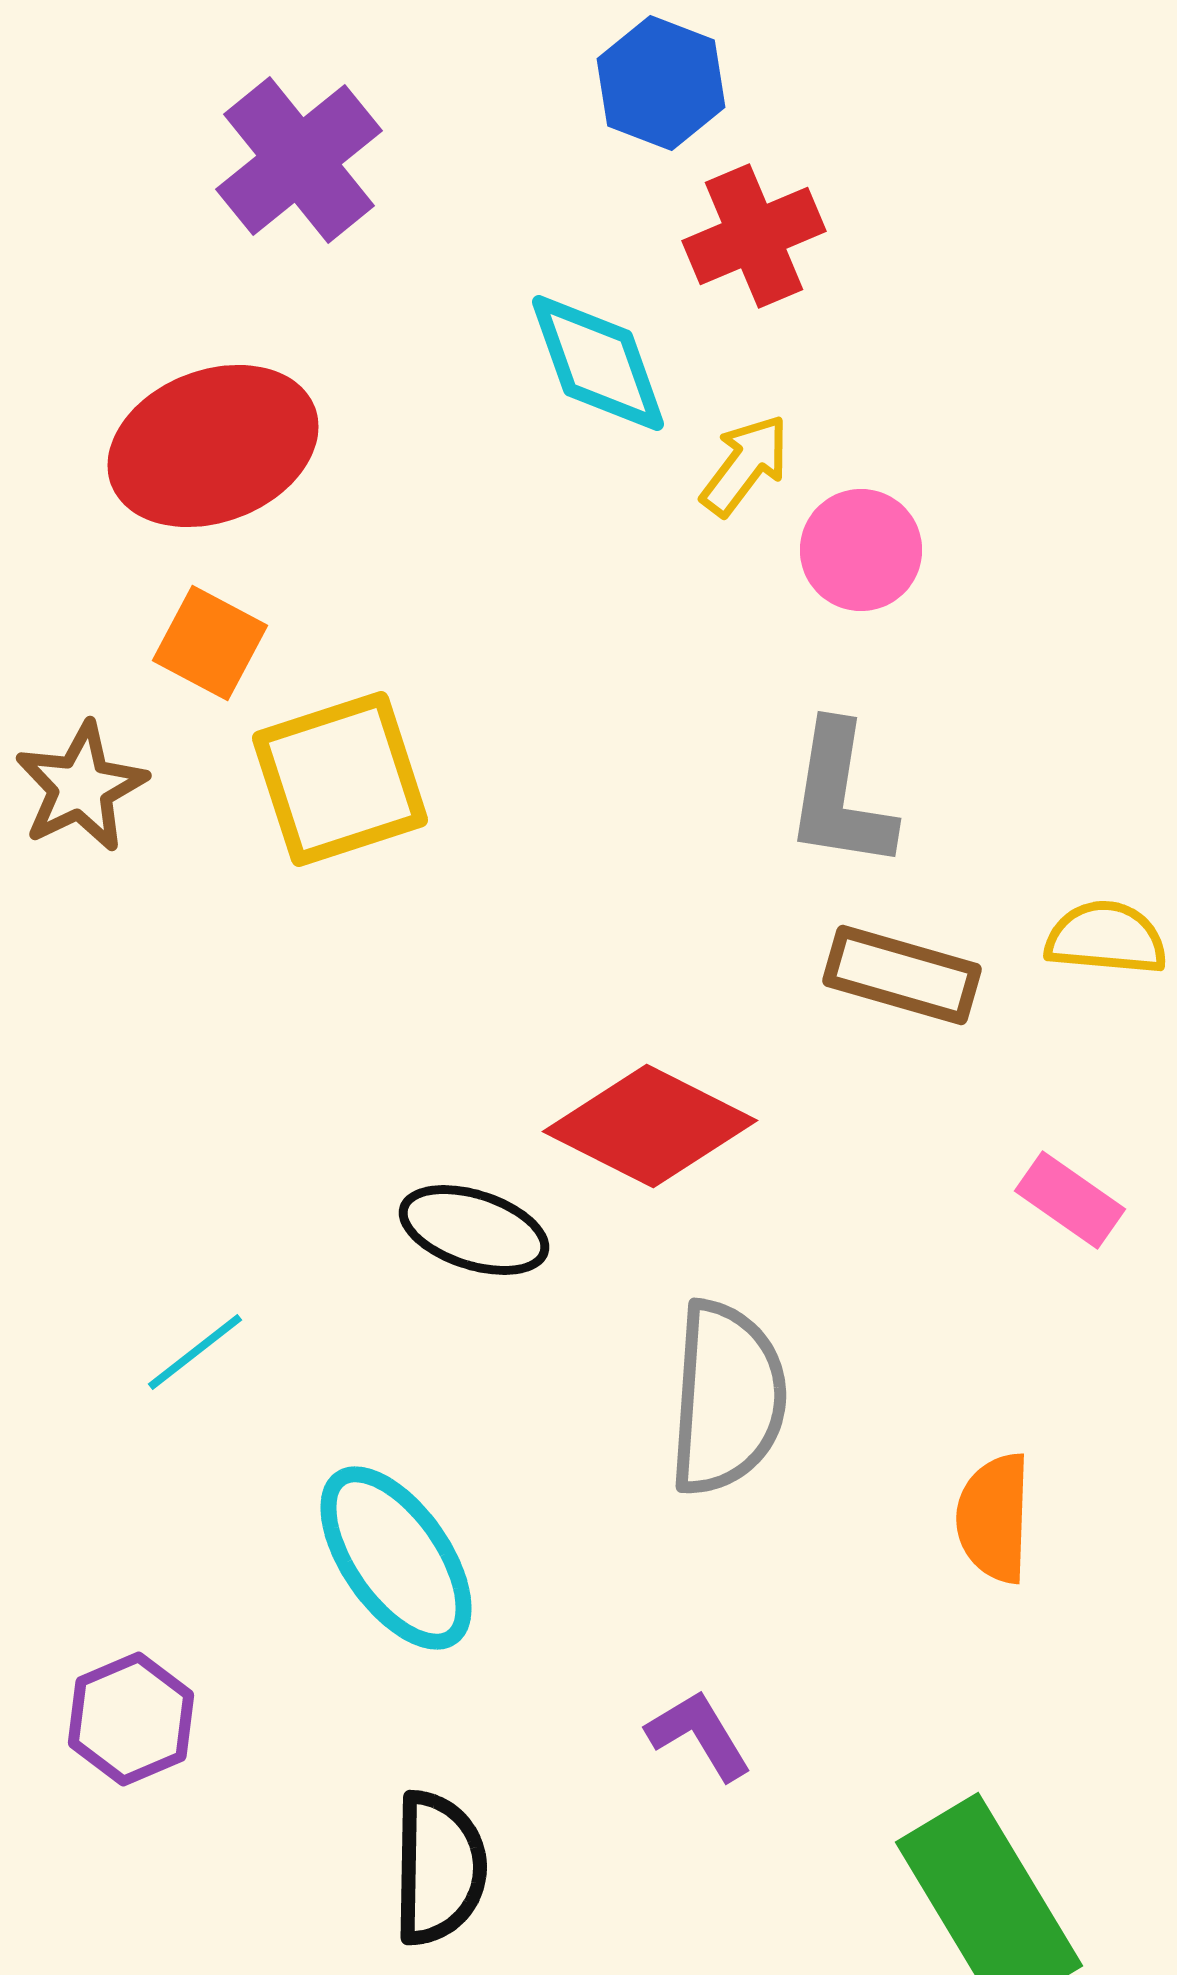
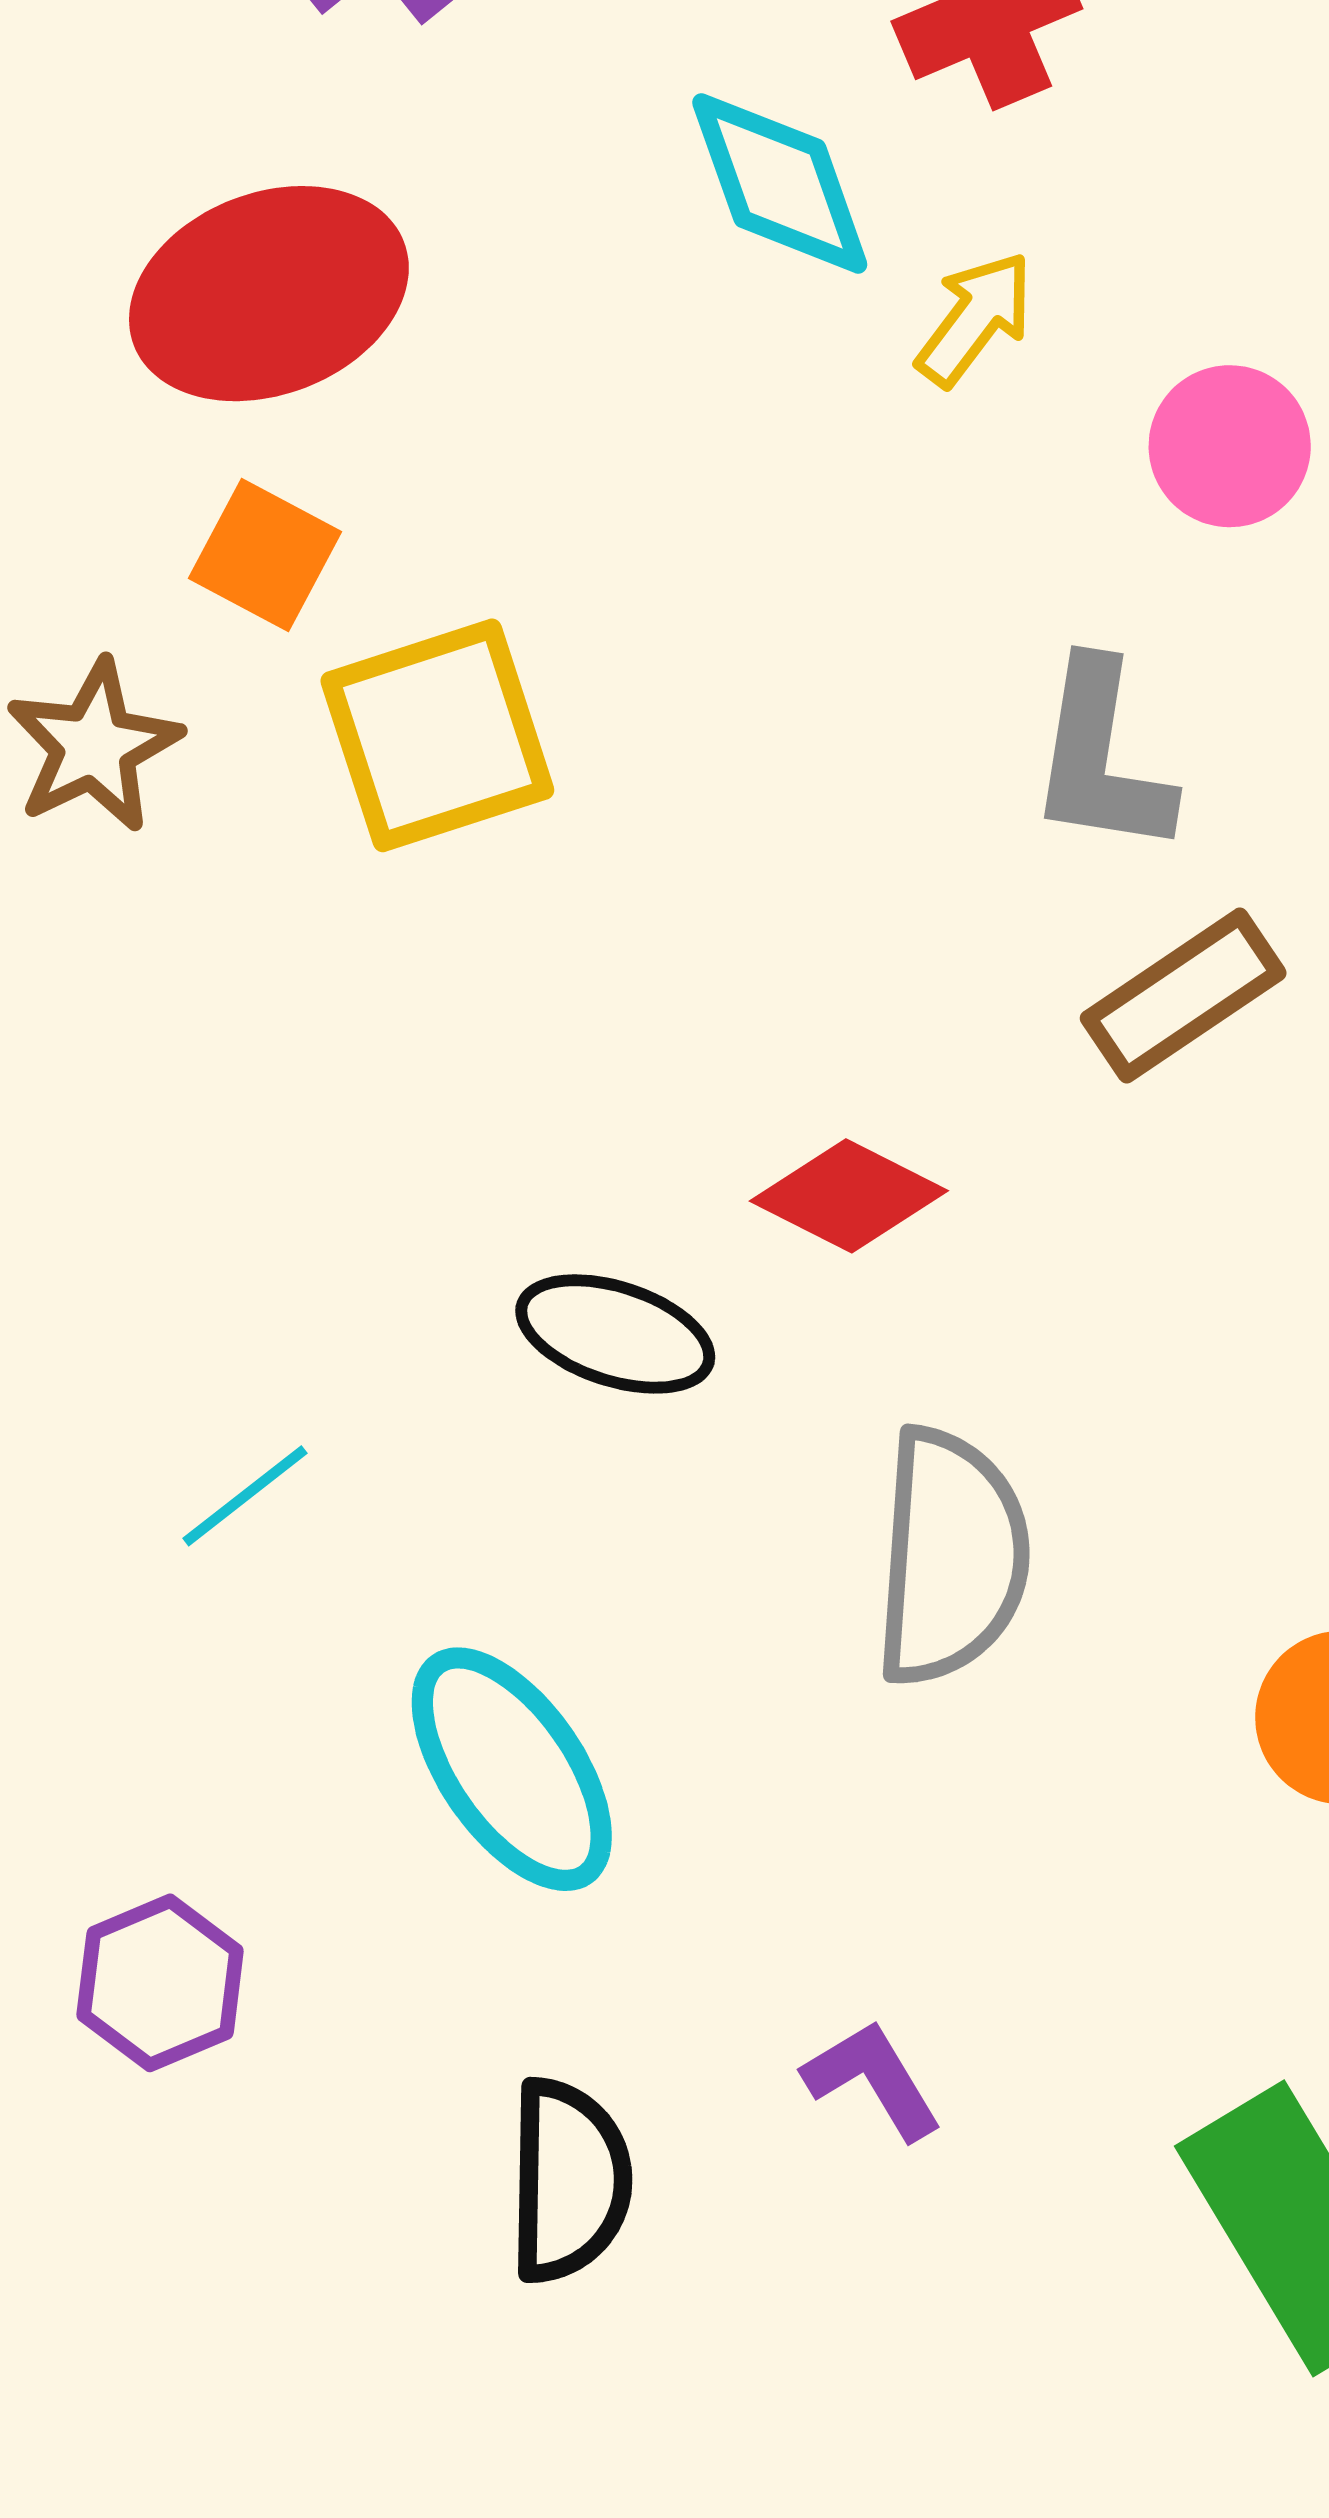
pink circle: (861, 550) -> (1230, 446), moved
brown rectangle: (902, 975) -> (1183, 996), turned -50
red diamond: (650, 1126) -> (849, 1196), size x0.7
purple L-shape: (699, 1735) -> (873, 2080), moved

